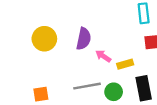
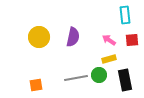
pink arrow: (103, 56) -> (109, 40), moved
green circle: (114, 92) -> (99, 75), moved

